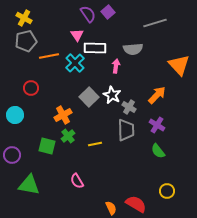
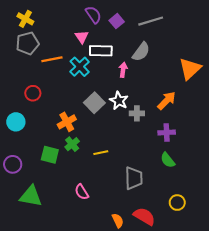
purple square: (108, 12) -> (117, 21), moved
gray line: (155, 23) -> (151, 21), moved
gray semicircle: (133, 49) -> (141, 52), turned -48
orange triangle: (179, 65) -> (190, 69), turned 30
gray cross: (129, 107) -> (137, 113), turned -32
purple cross: (157, 125) -> (167, 132), turned -35
gray trapezoid: (126, 130) -> (134, 178), moved

